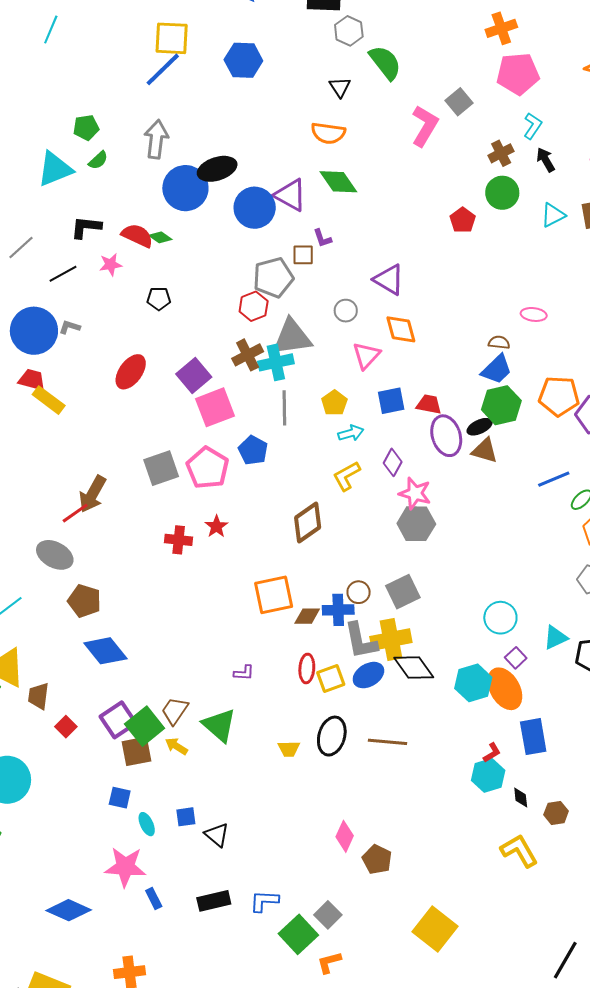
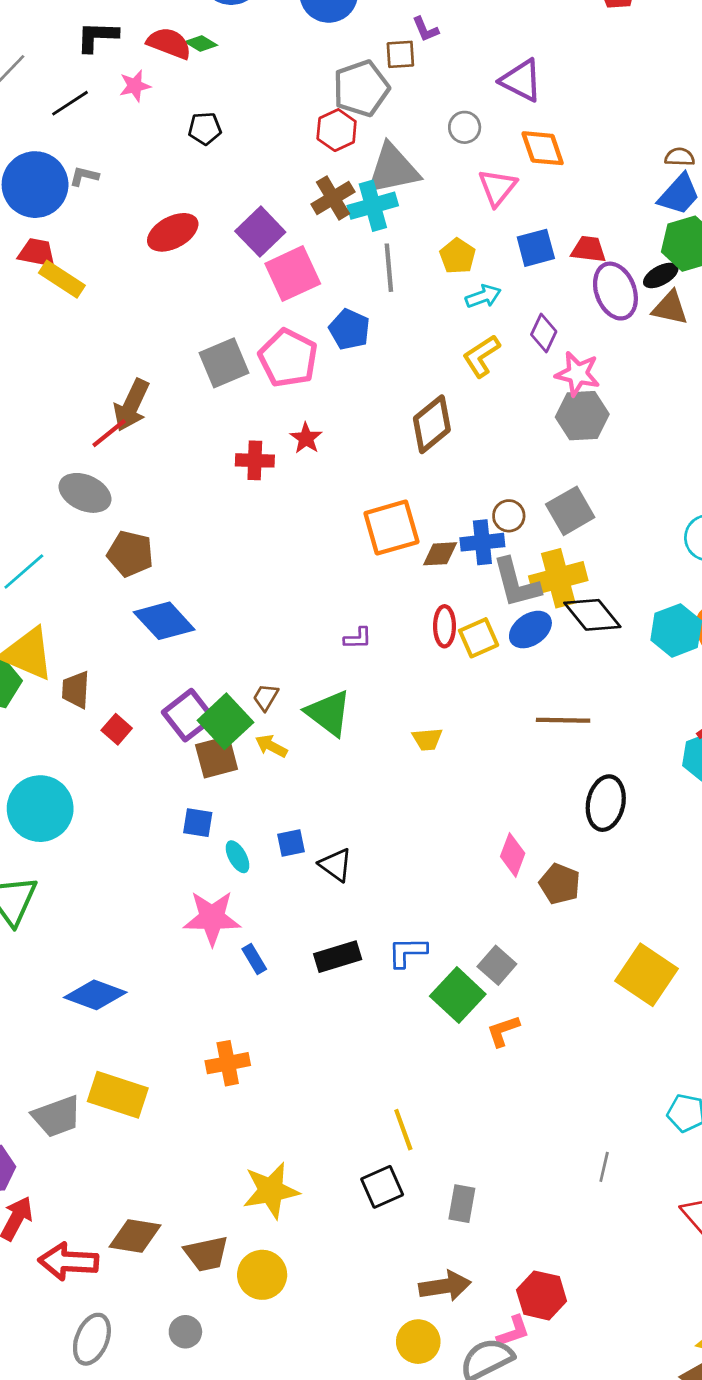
red ellipse: (131, 372) -> (173, 232), turned 30
brown trapezoid: (175, 711) -> (266, 697), size x0.7
black ellipse: (332, 736) -> (606, 803), moved
blue diamond: (69, 910) -> (95, 995), moved

